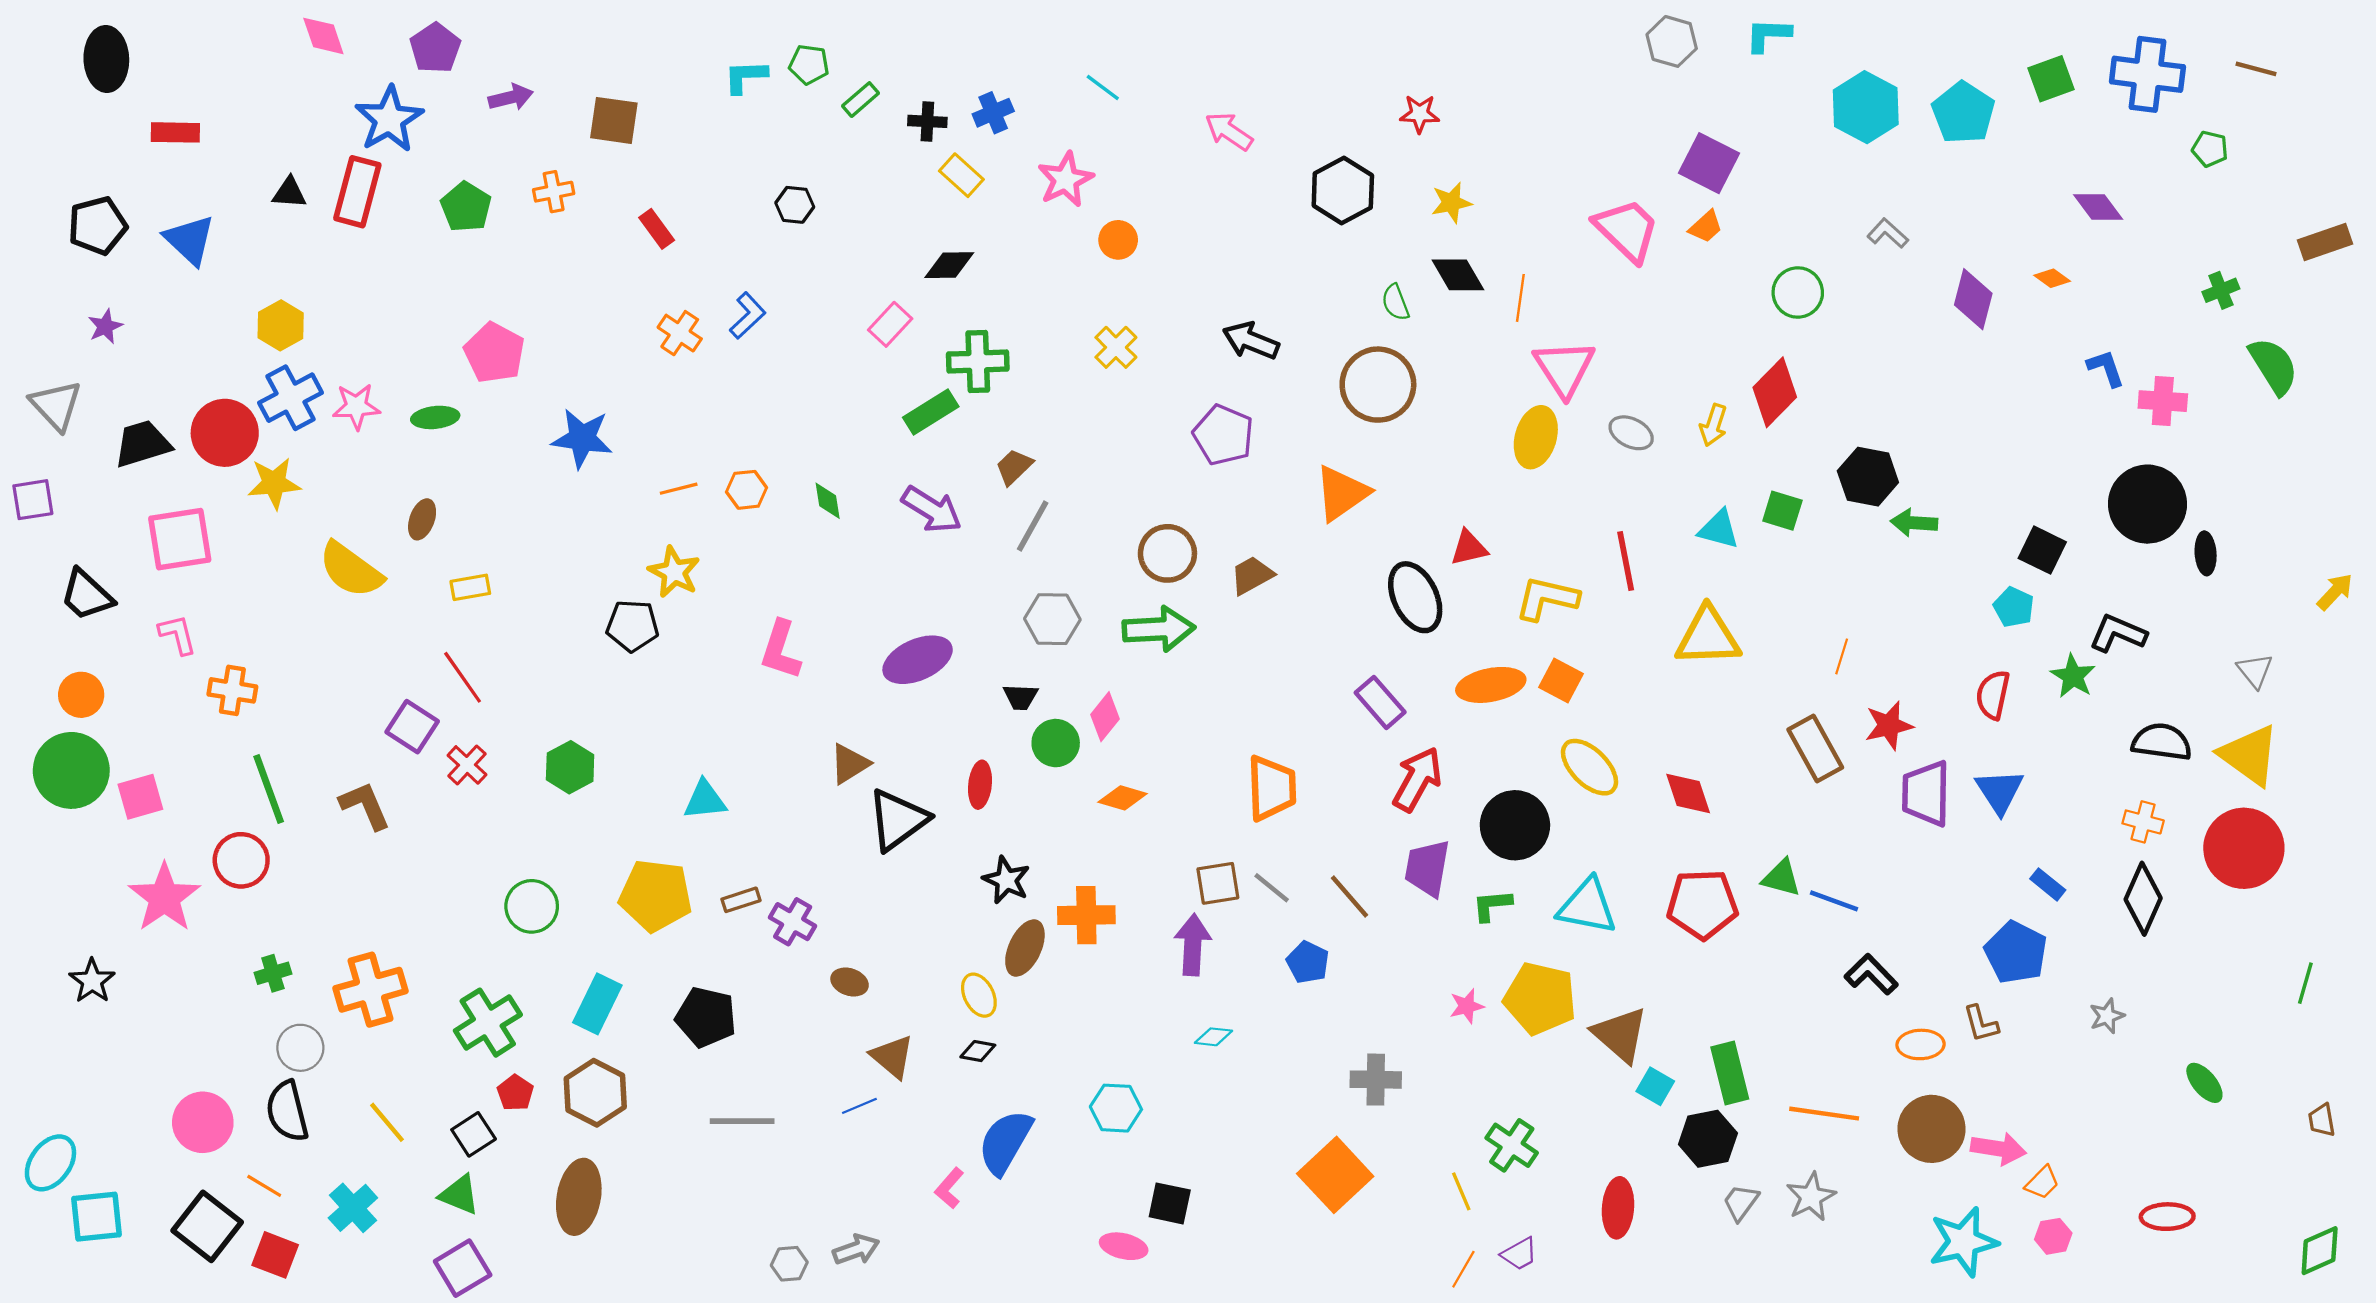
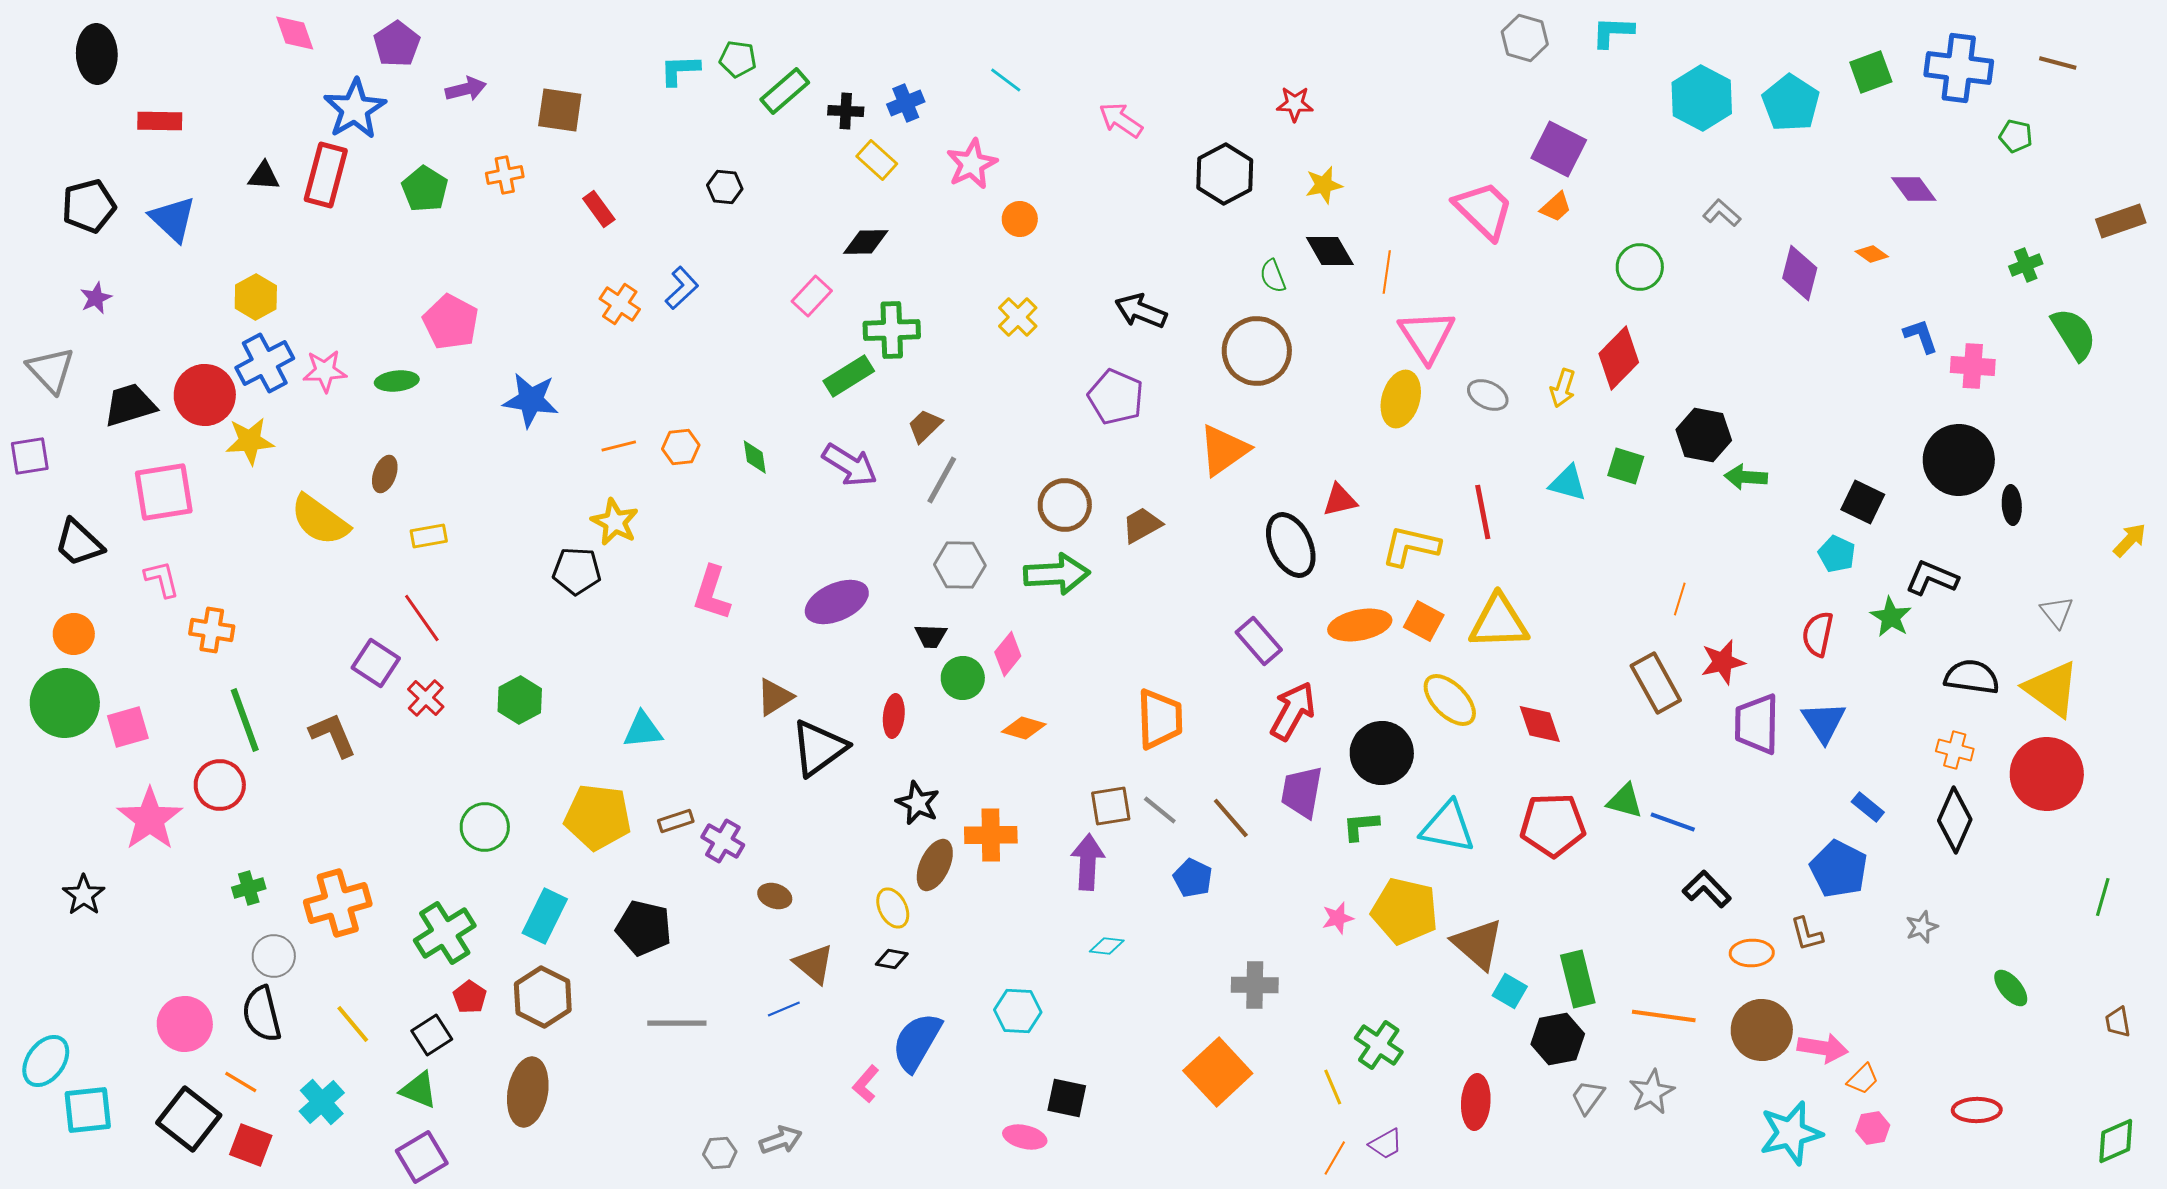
green rectangle: (861, 100) -> (785, 91), size x1.4
yellow triangle: (1708, 637) -> (1499, 622), moved

